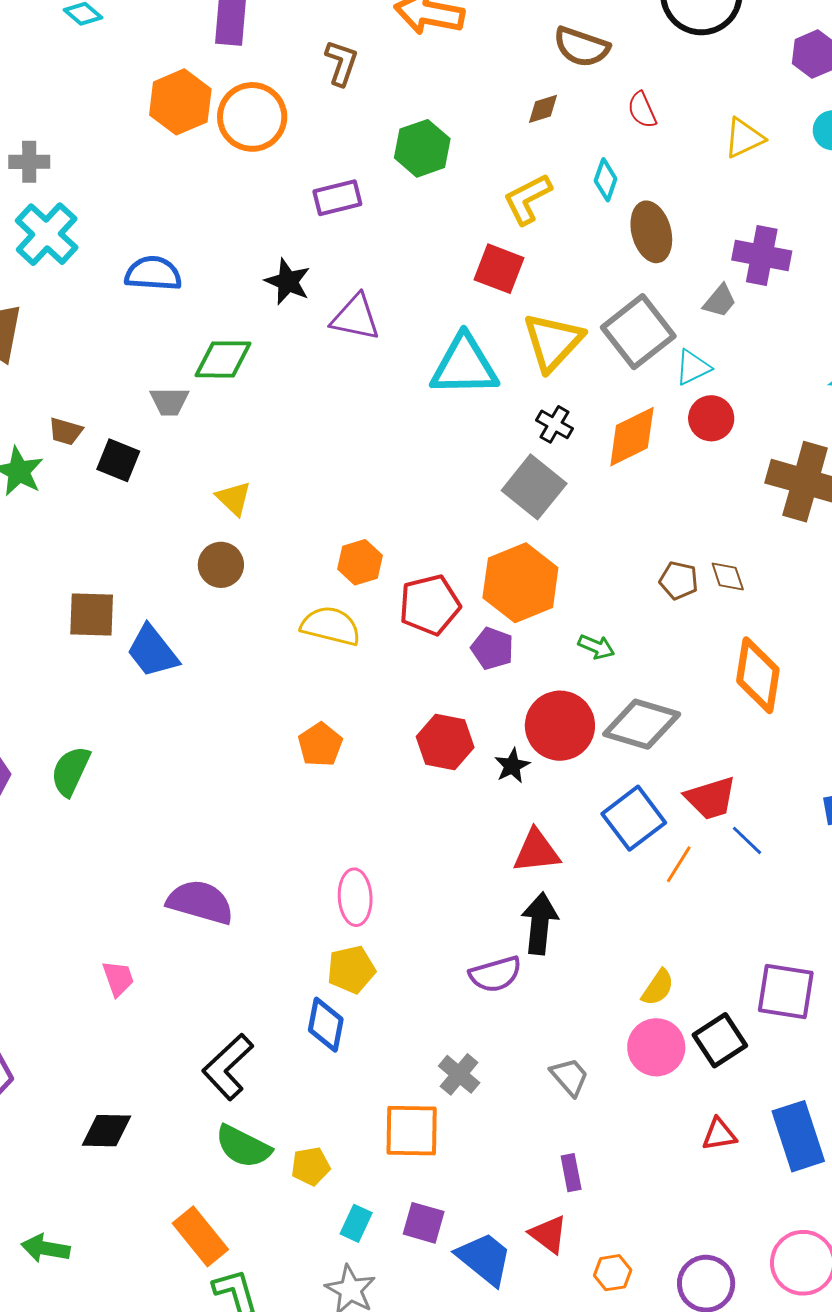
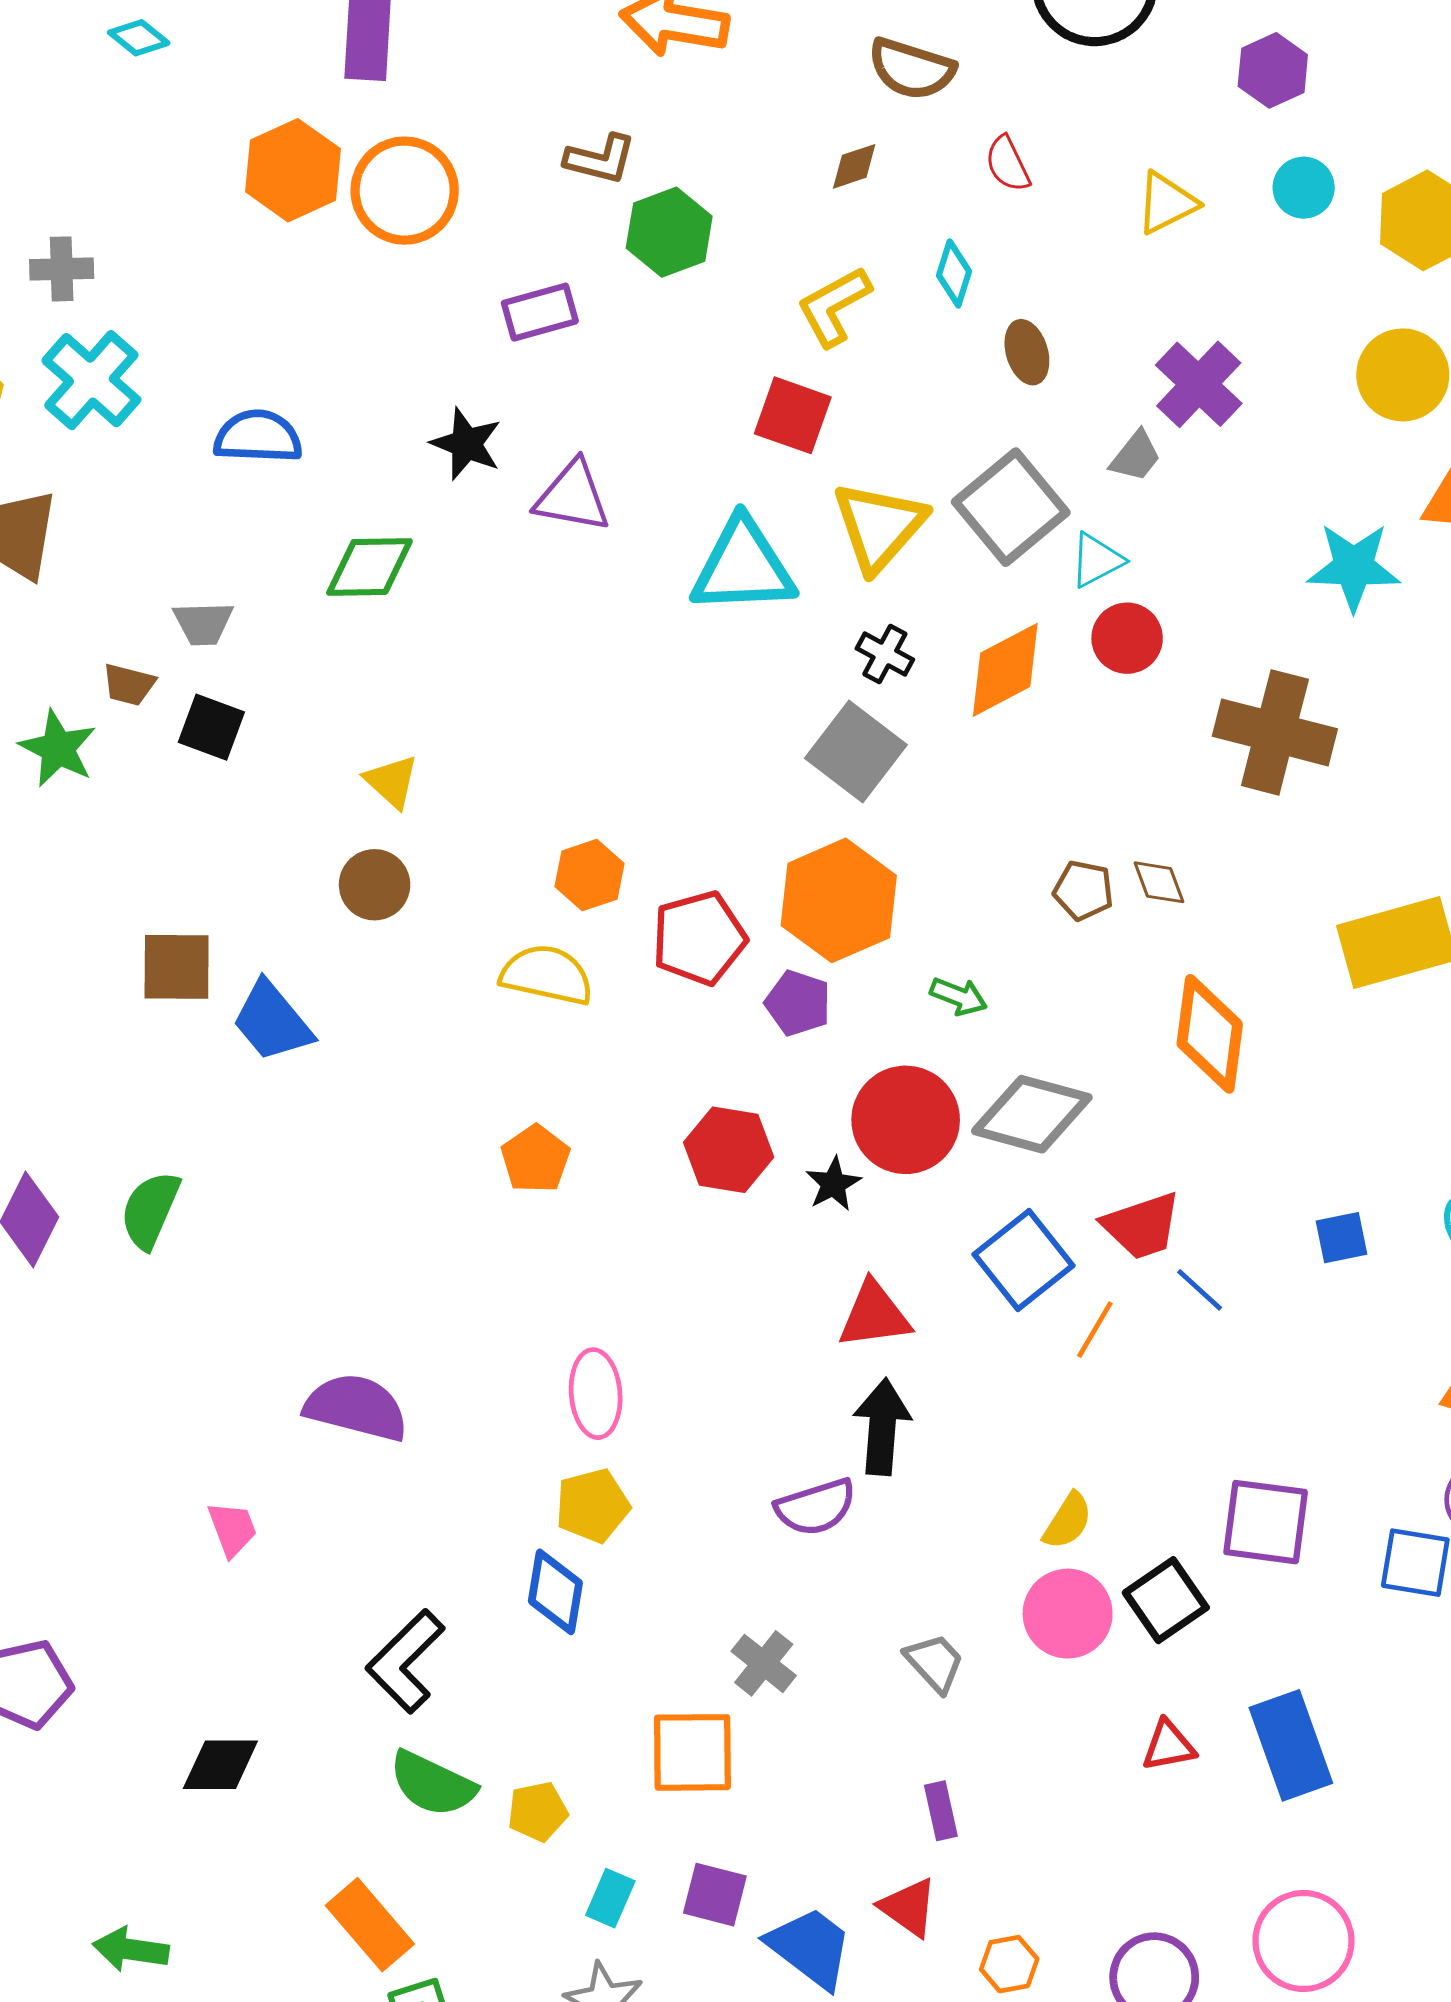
brown L-shape: (341, 63) -> (600, 159), moved, turned 87
brown ellipse: (651, 232) -> (1027, 352), size x0.7
purple cross: (762, 256) -> (1199, 384), turned 34
gray trapezoid: (169, 401) -> (203, 623), moved

